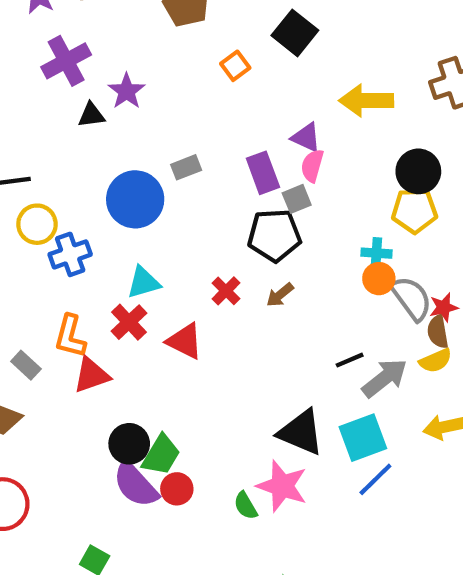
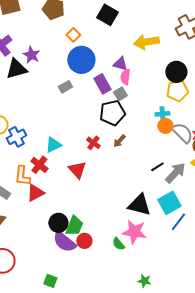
orange square: (235, 66) -> (73, 35), moved
black triangle: (91, 115) -> (16, 69), size x1.6
blue circle: (135, 199) -> (81, 60), moved
red cross: (129, 322) -> (39, 165), moved
red triangle: (185, 341) -> (77, 170), turned 30

